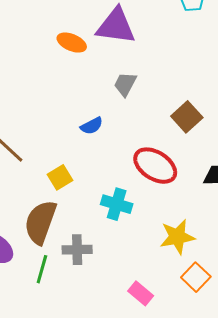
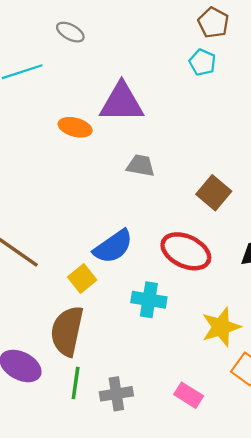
gray trapezoid: (125, 84) -> (141, 166), turned 80
blue semicircle: (92, 126) -> (113, 247), moved, size x1.6
gray cross: (77, 250) -> (116, 394), moved

